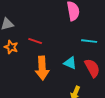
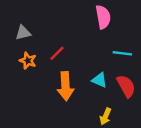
red line: (35, 41) -> (57, 53), turned -64

